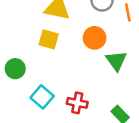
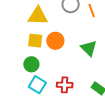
orange circle: (95, 38) -> (55, 41), moved
green circle: (15, 69) -> (31, 64), moved

